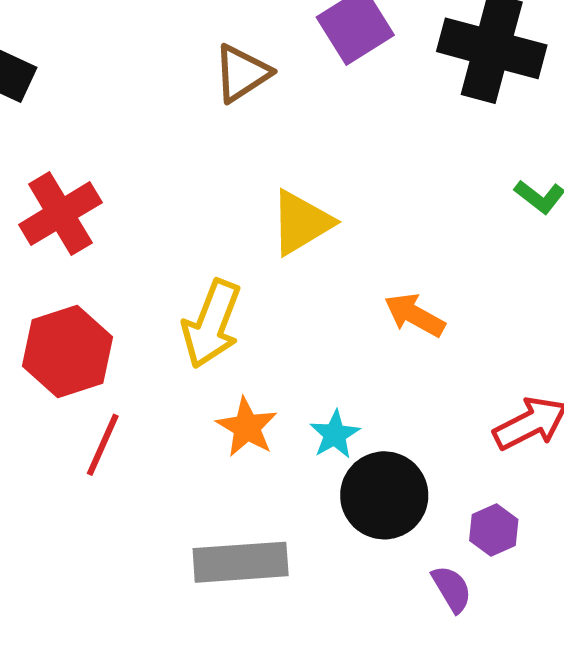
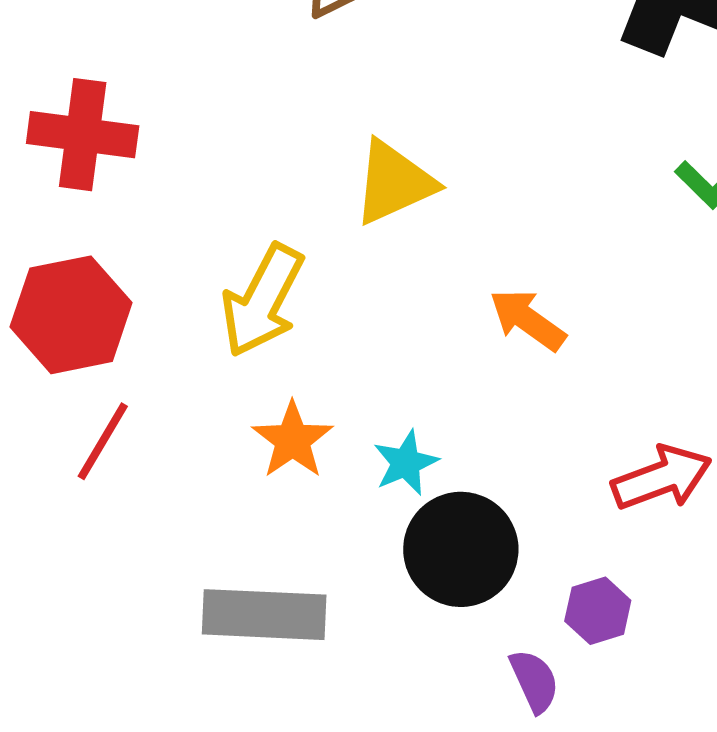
red cross: (60, 214) -> (83, 135), turned 32

